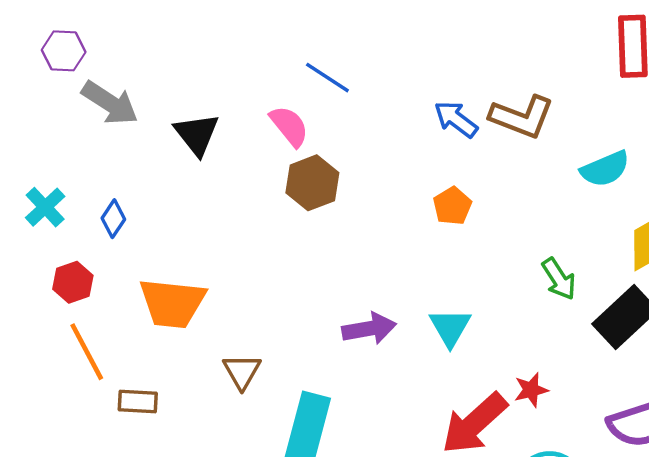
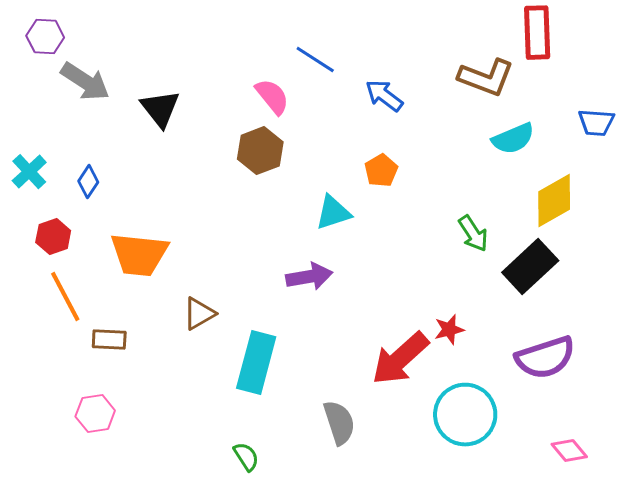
blue line: (327, 78) -> (315, 60), moved
brown L-shape: (522, 117) -> (486, 78), moved
pink semicircle: (289, 126) -> (272, 97), moved
cyan triangle: (450, 327) -> (333, 213), moved, turned 42
brown triangle: (242, 371) -> (199, 314), turned 30

